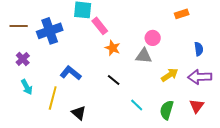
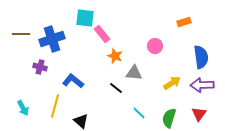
blue semicircle: (199, 49) -> (201, 57), size x1.6
gray triangle: (144, 56) -> (134, 73), moved
purple cross: (23, 59) -> (40, 67), moved, turned -32
cyan arrow: (27, 87) -> (23, 108), moved

